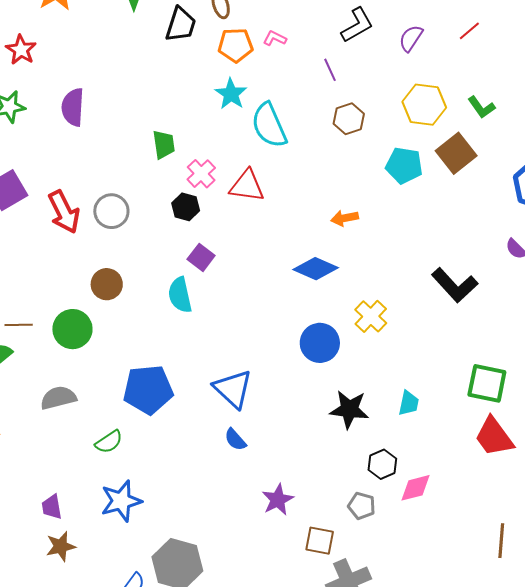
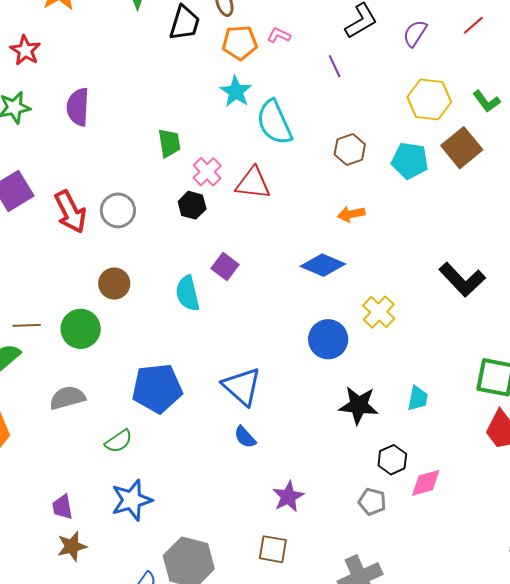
brown hexagon: (349, 119) -> (350, 149), moved
purple square: (201, 257) -> (225, 267), moved
brown square: (320, 541) -> (273, 549), moved

